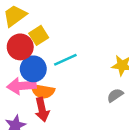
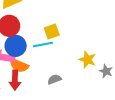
yellow square: (39, 35) -> (52, 32), moved
gray semicircle: (115, 95) -> (54, 79), moved

